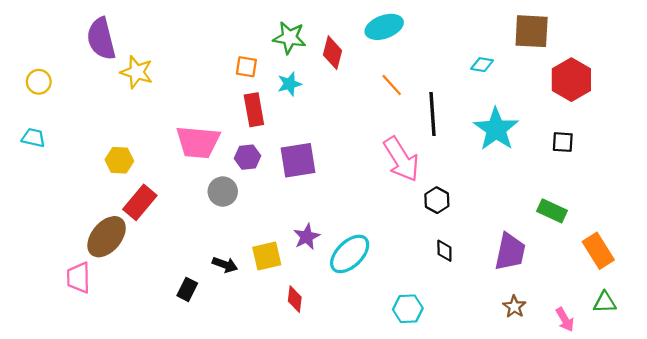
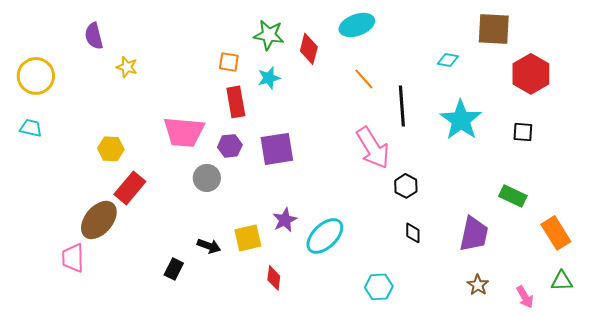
purple semicircle: (101, 39) -> (94, 36), size x0.7
yellow star: (137, 72) -> (127, 67), size x0.7
yellow circle: (39, 82) -> (36, 76), size x1.6

